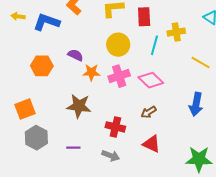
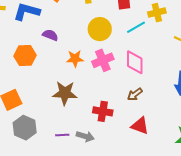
cyan line: (154, 45) -> (136, 27), turned 48
purple semicircle: (75, 55) -> (50, 35), moved
pink diamond: (151, 80) -> (135, 62), turned 50
gray arrow: (111, 156) -> (85, 136), moved

